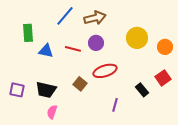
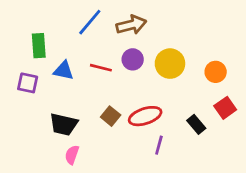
yellow circle: (137, 38) -> (170, 64), moved
orange circle: (165, 47) -> (216, 72), moved
red ellipse: (105, 71) -> (145, 116), moved
purple square: (17, 90) -> (28, 83), moved

